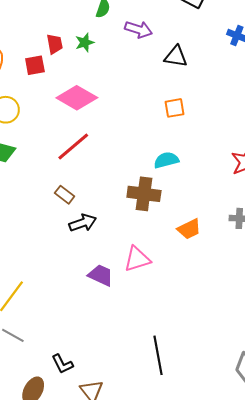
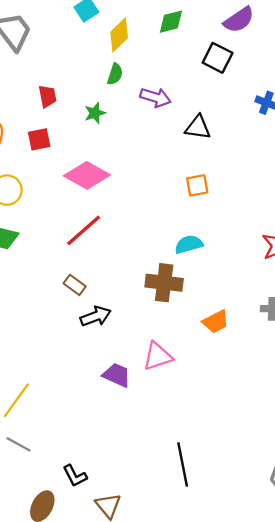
red trapezoid: (55, 44) -> (47, 96), moved

